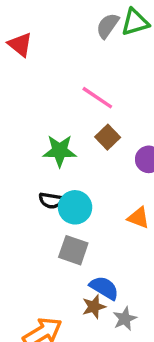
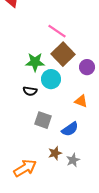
brown square: (108, 137) -> (63, 54), size x1.6
cyan circle: (75, 207) -> (51, 79), moved
blue semicircle: (104, 288) -> (70, 129), moved, turned 114

